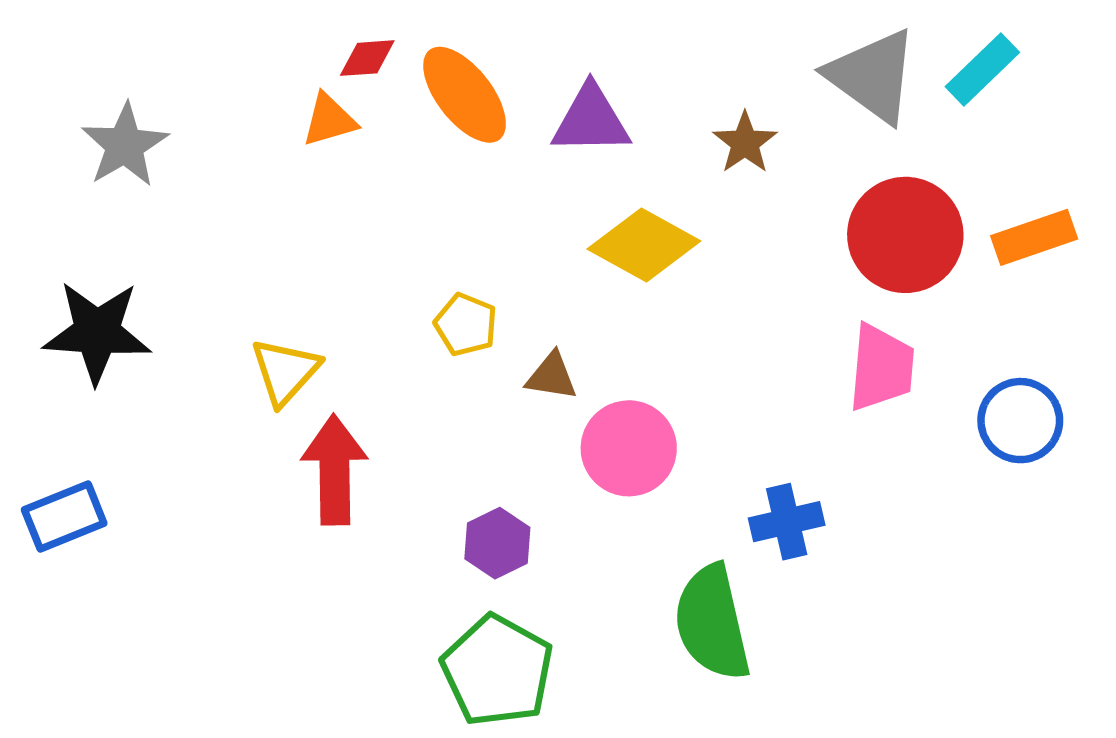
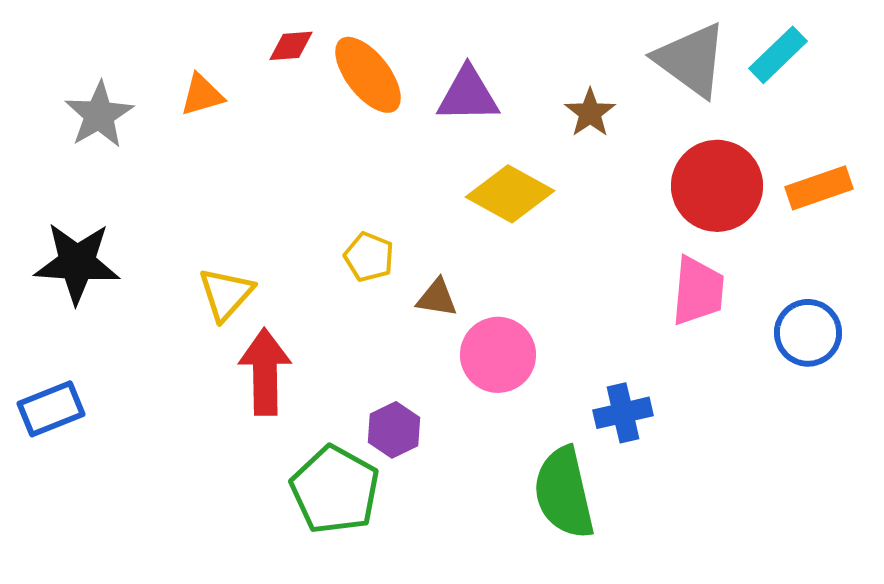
orange triangle: (329, 120) -> (202, 95), moved
green pentagon: (497, 671) -> (335, 490), moved

